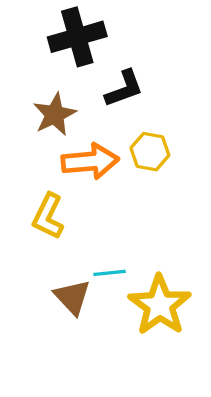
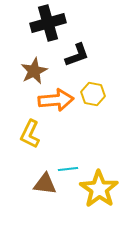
brown triangle: (72, 297) -> (45, 184), turned -40

